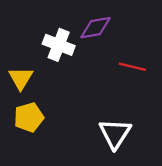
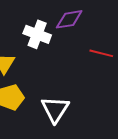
white triangle: (115, 133) -> (55, 109), moved

